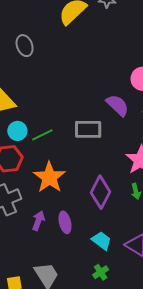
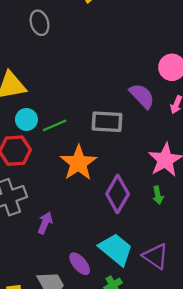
orange star: (49, 177) -> (78, 163), moved
purple ellipse: (65, 222) -> (80, 264), moved, turned -30
cyan trapezoid: (101, 241) -> (116, 249), size x1.5

